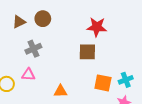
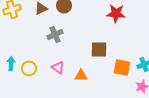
brown square: (87, 52) -> (99, 50), moved
pink triangle: (28, 75) -> (58, 68), moved, turned 32

